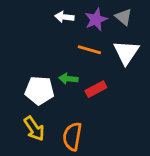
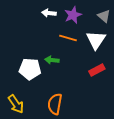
gray triangle: (124, 17) -> (104, 16), moved
red rectangle: (96, 89) -> (97, 70), moved
yellow arrow: (34, 129) -> (16, 104), moved

